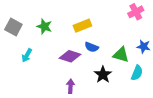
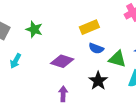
yellow rectangle: (82, 26) -> (89, 27), moved
blue semicircle: (92, 47) -> (96, 48), moved

